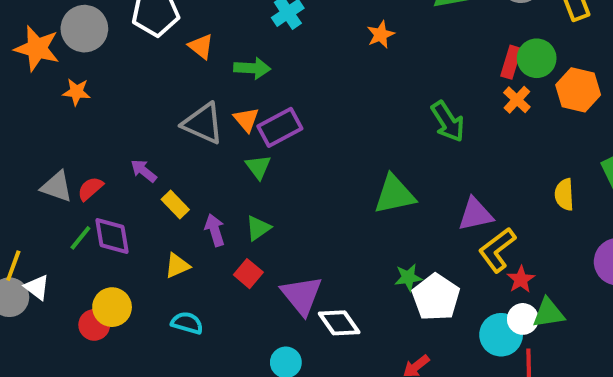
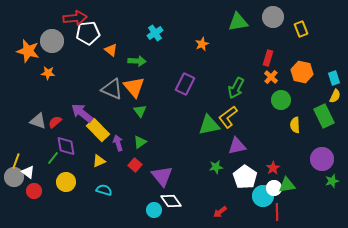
green circle: (537, 58) -> (281, 100), moved
orange triangle: (246, 119) -> (134, 87), size x1.6
green arrow: (448, 121) -> (236, 88), turned 60
purple rectangle: (280, 127) -> (185, 84), moved, turned -35
purple arrow: (144, 171) -> (82, 113), size x1.6
yellow rectangle: (175, 204) -> (98, 130), size x1.6
purple triangle: (475, 214) -> (237, 146), moved
green line: (80, 238) -> (53, 158), moved
yellow L-shape: (497, 250) -> (228, 117), moved
white pentagon: (436, 297) -> (245, 177), moved
white diamond: (339, 323) -> (171, 201), moved
red circle: (94, 325) -> (34, 191), moved

